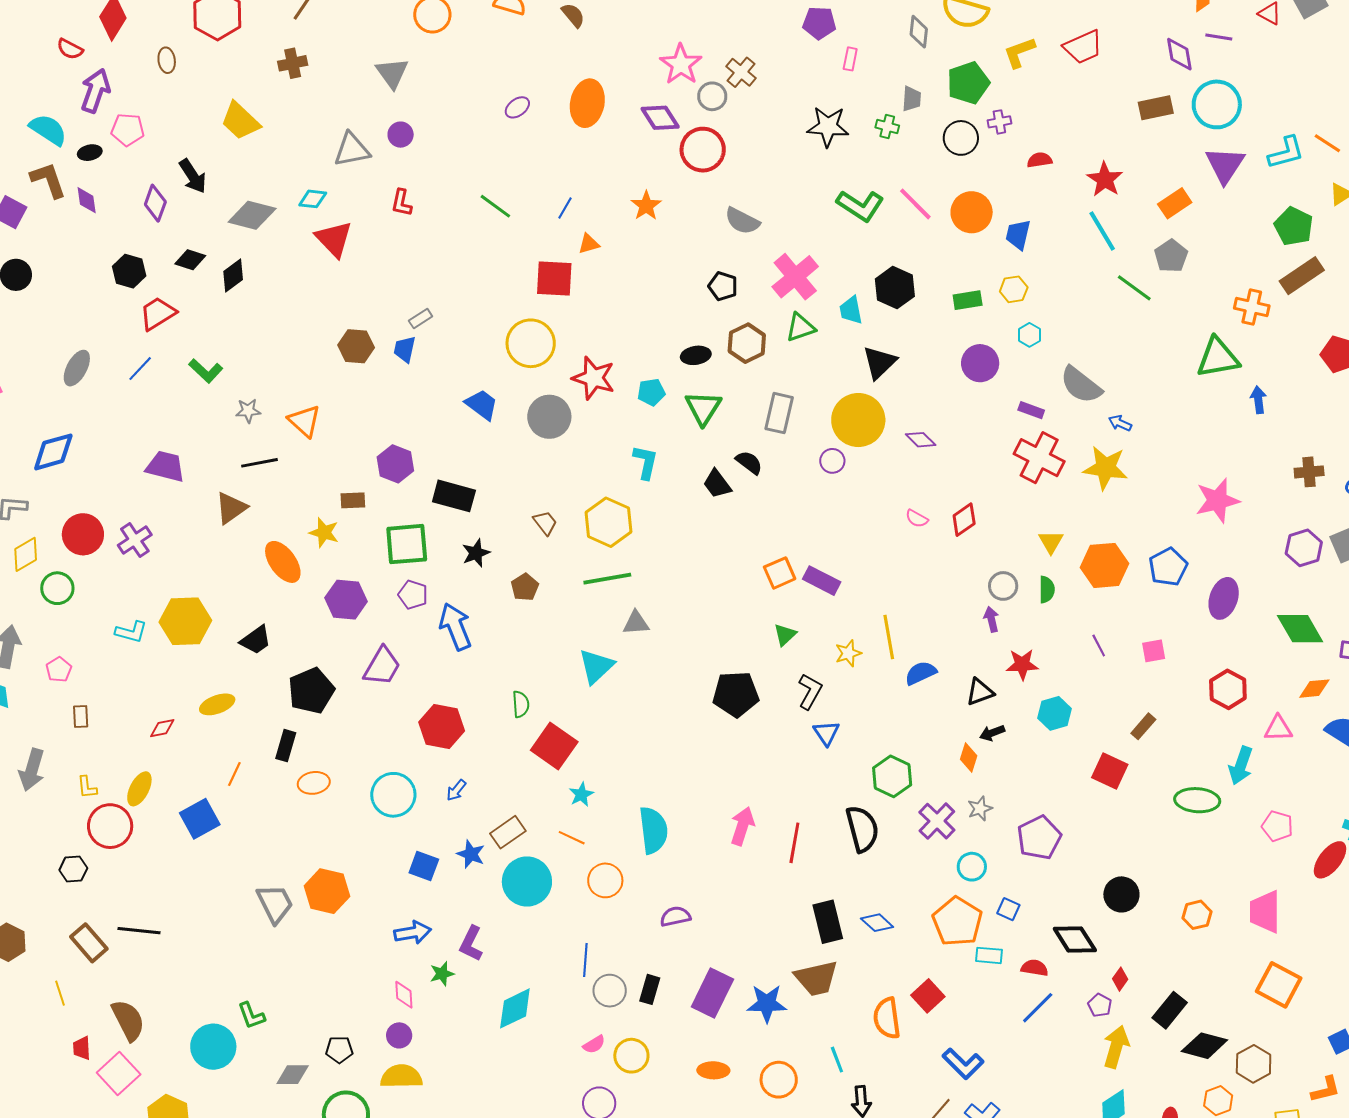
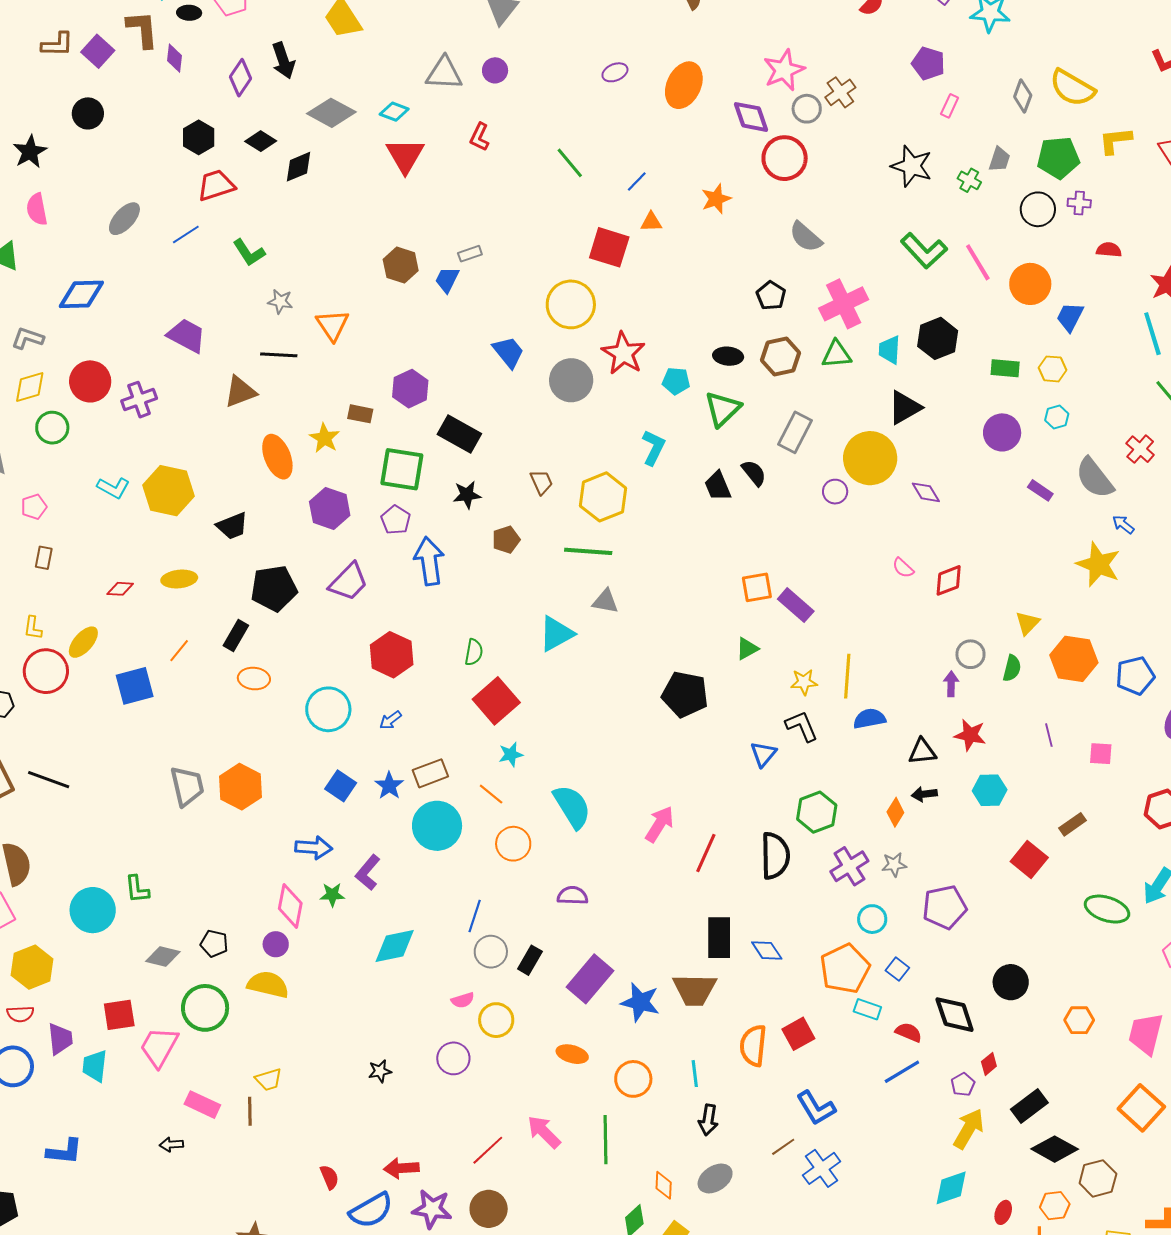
red cross: (1039, 458) -> (1140, 449), moved, size x0.6
black L-shape: (810, 691) -> (802, 726), moved, turned -66
cyan semicircle: (653, 830) -> (572, 807), turned -39
pink diamond: (404, 995) -> (290, 906), size x1.5

